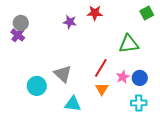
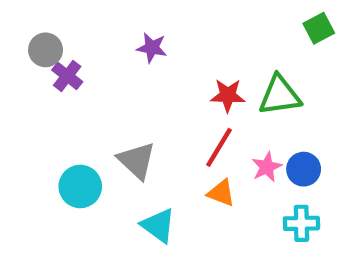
red star: (95, 13) -> (228, 95), moved
purple cross: (18, 35) -> (67, 76), moved
orange triangle: (102, 89) -> (221, 193), turned -40
cyan triangle: (73, 104) -> (158, 226), turned 30

